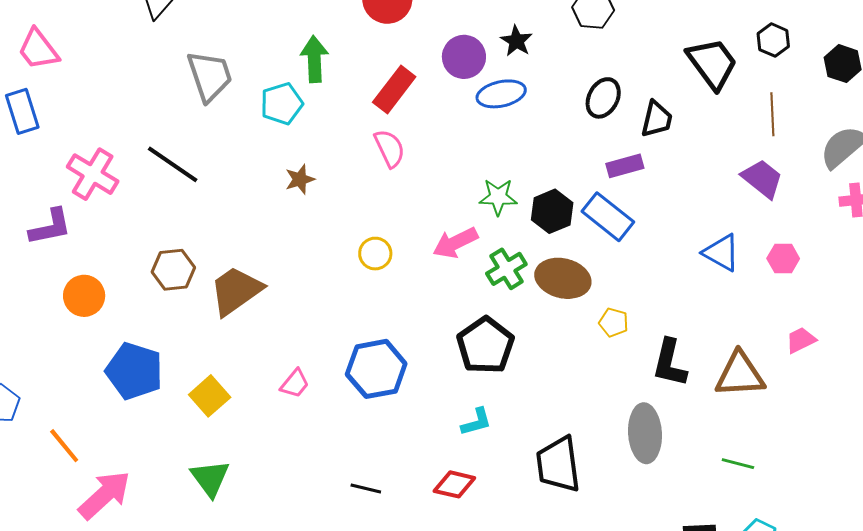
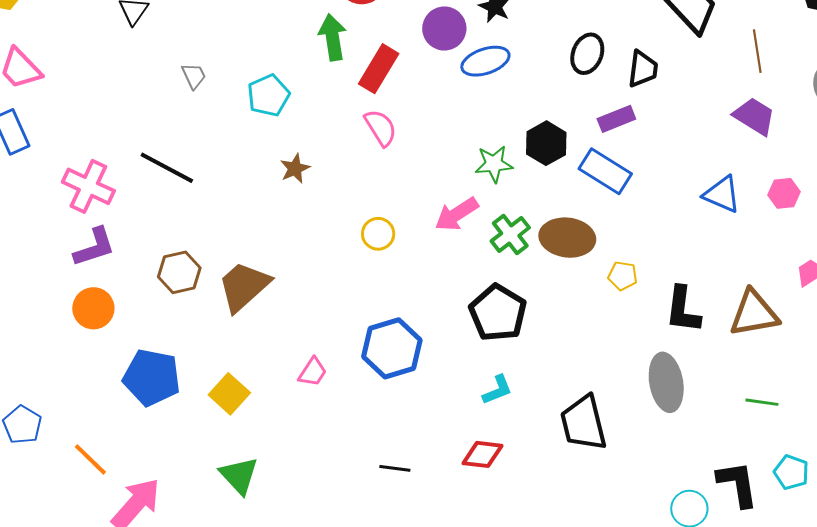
green arrow: (314, 59) -> (333, 37), moved
gray trapezoid: (210, 76) -> (194, 76), size x0.5
black hexagon: (552, 211) -> (546, 143), moved
purple L-shape: (50, 227) -> (94, 247), moved

